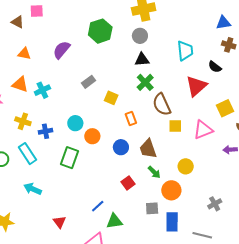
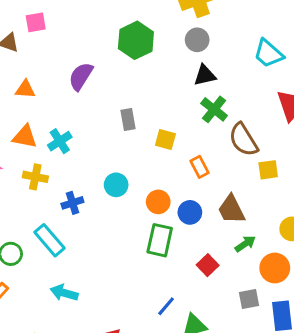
cyan trapezoid: (185, 51) -> (268, 54), turned 145
gray rectangle: (88, 82) -> (128, 120), turned -56
yellow cross: (23, 121) -> (35, 177), moved
orange circle: (92, 136) -> (158, 202), moved
green rectangle: (69, 158) -> (160, 240), moved
green arrow: (154, 172) -> (245, 244), turned -72

